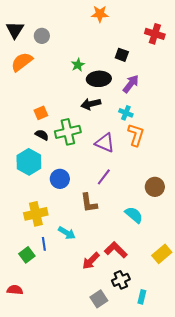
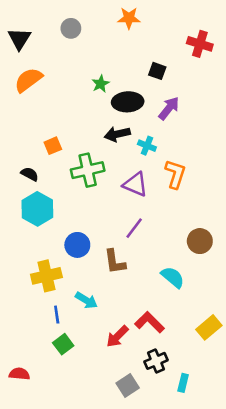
gray circle: (42, 36) -> (71, 28), moved
cyan cross: (126, 113) -> (147, 146), moved
black semicircle: (42, 135) -> (30, 174), moved
blue circle: (60, 179) -> (77, 245), moved
green square: (27, 255) -> (63, 344), moved

